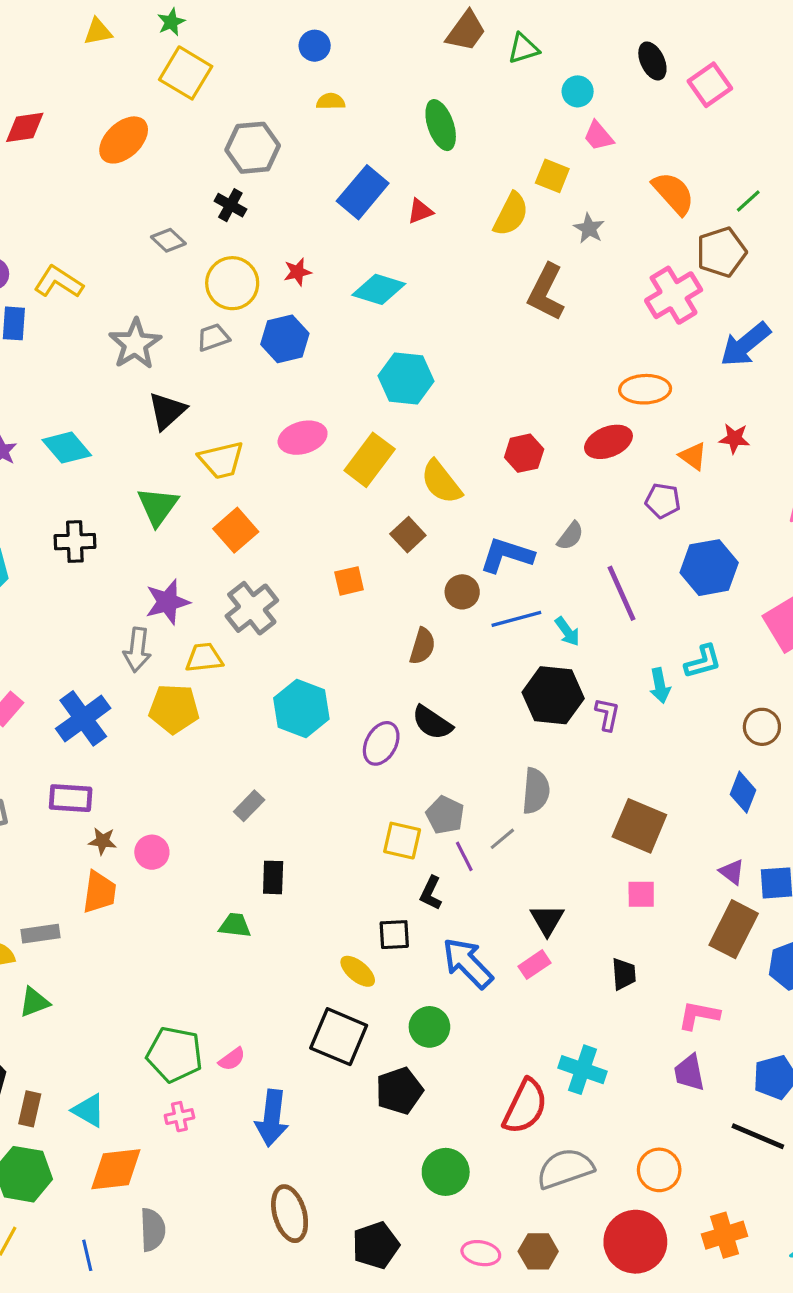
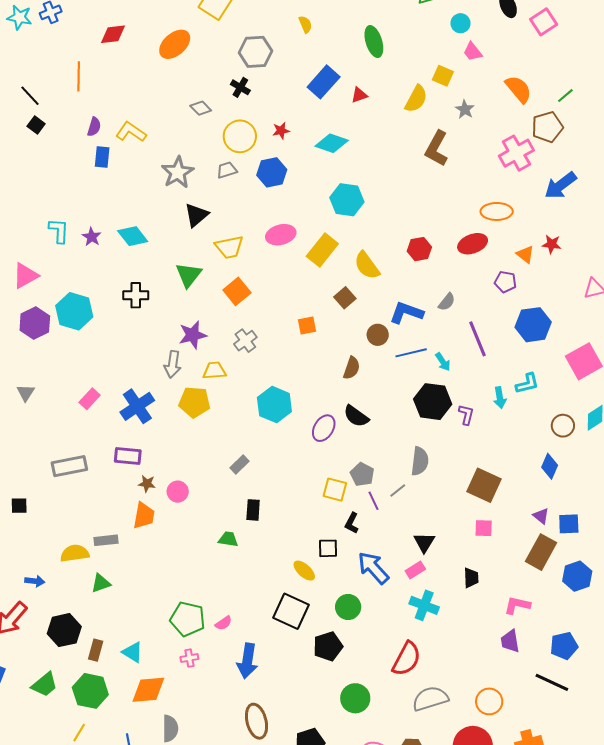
yellow semicircle: (331, 101) -> (305, 24), turned 66
gray cross: (252, 608) -> (245, 341), size x0.7
cyan cross: (582, 1070) -> (424, 605), moved

